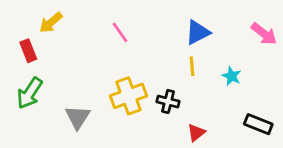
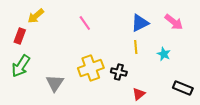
pink arrow: (264, 34) -> (174, 22), moved
red rectangle: (28, 51) -> (20, 36), turned 42

